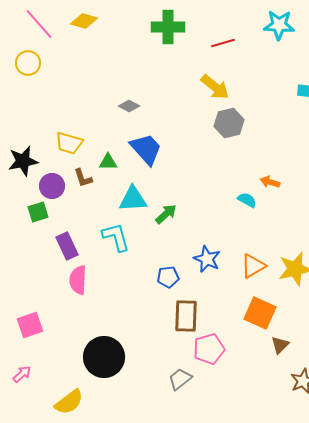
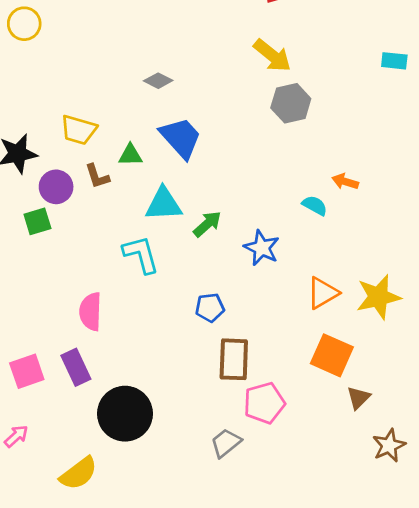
purple rectangle: (67, 246) -> (76, 367), moved
blue star: (207, 259) -> (262, 248), moved

